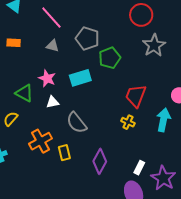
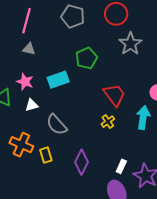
pink line: (51, 18) -> (27, 21), turned 60
gray pentagon: (87, 38) -> (73, 16), moved
red trapezoid: (136, 96) -> (114, 95), turned 125
yellow cross: (128, 122) -> (108, 122), turned 32
orange cross: (40, 141) -> (21, 145), turned -35

